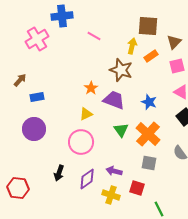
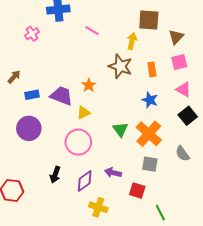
pink cross: (37, 39) -> (32, 34), size x0.6
orange rectangle: (151, 56) -> (152, 69), moved, turned -64
purple trapezoid: (114, 100) -> (61, 96), moved
yellow cross: (111, 195) -> (98, 207), moved

